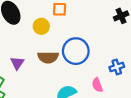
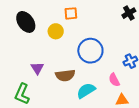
brown semicircle: (48, 57) -> (65, 75), moved

